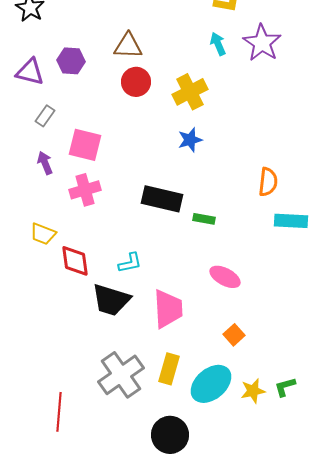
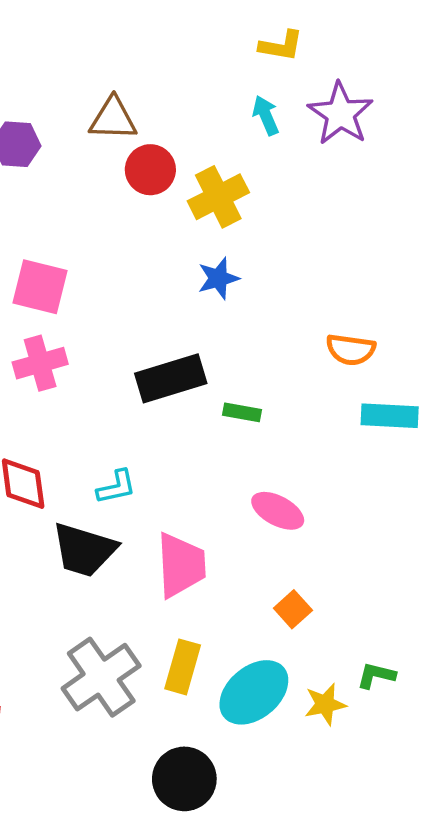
red circle: (136, 82) -> (150, 170), moved
orange semicircle: (268, 182) -> (351, 350), turned 92
black rectangle: (162, 199) -> (171, 378), turned -30
green L-shape: (285, 387) -> (376, 675), moved, turned 30

